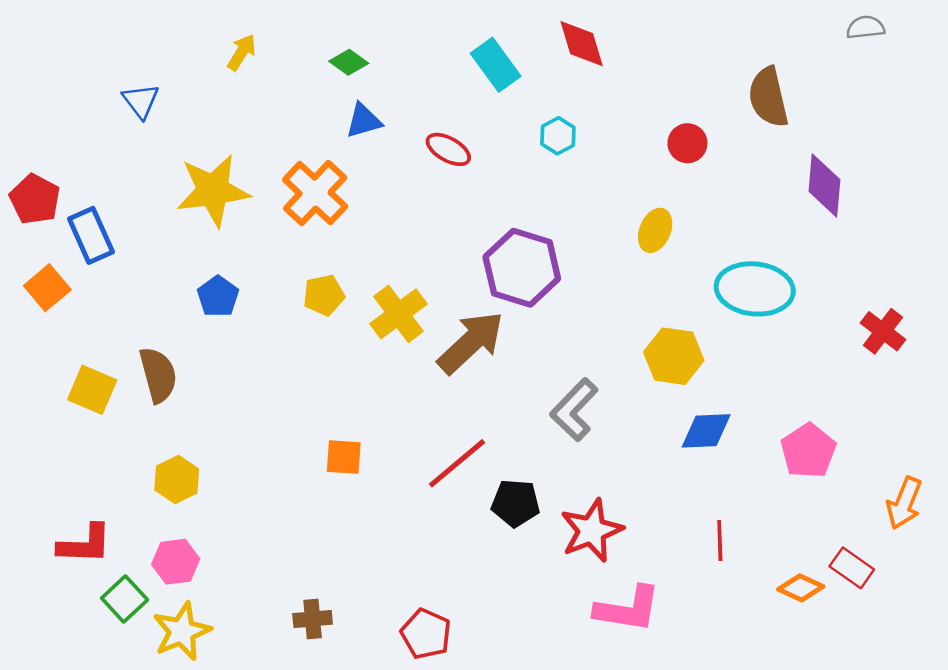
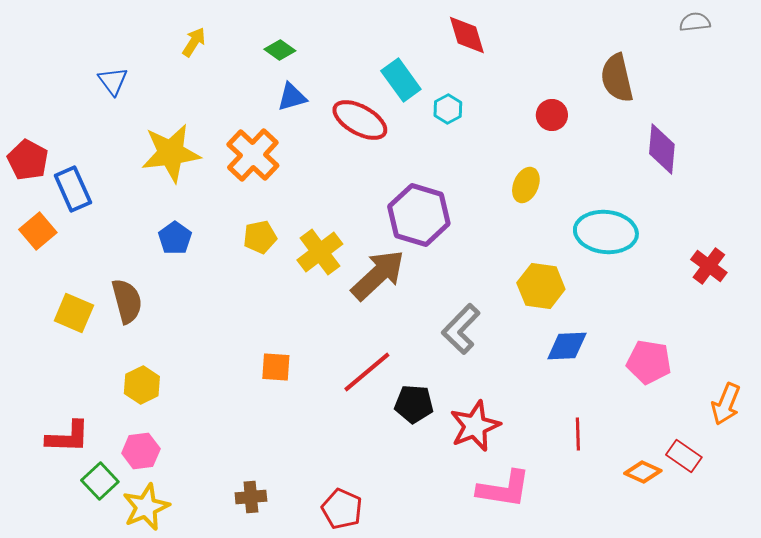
cyan rectangle: (496, 65) -> (401, 80), moved
red ellipse: (448, 149) -> (360, 120), size x1.5
pink pentagon: (808, 451) -> (649, 362), turned -30

